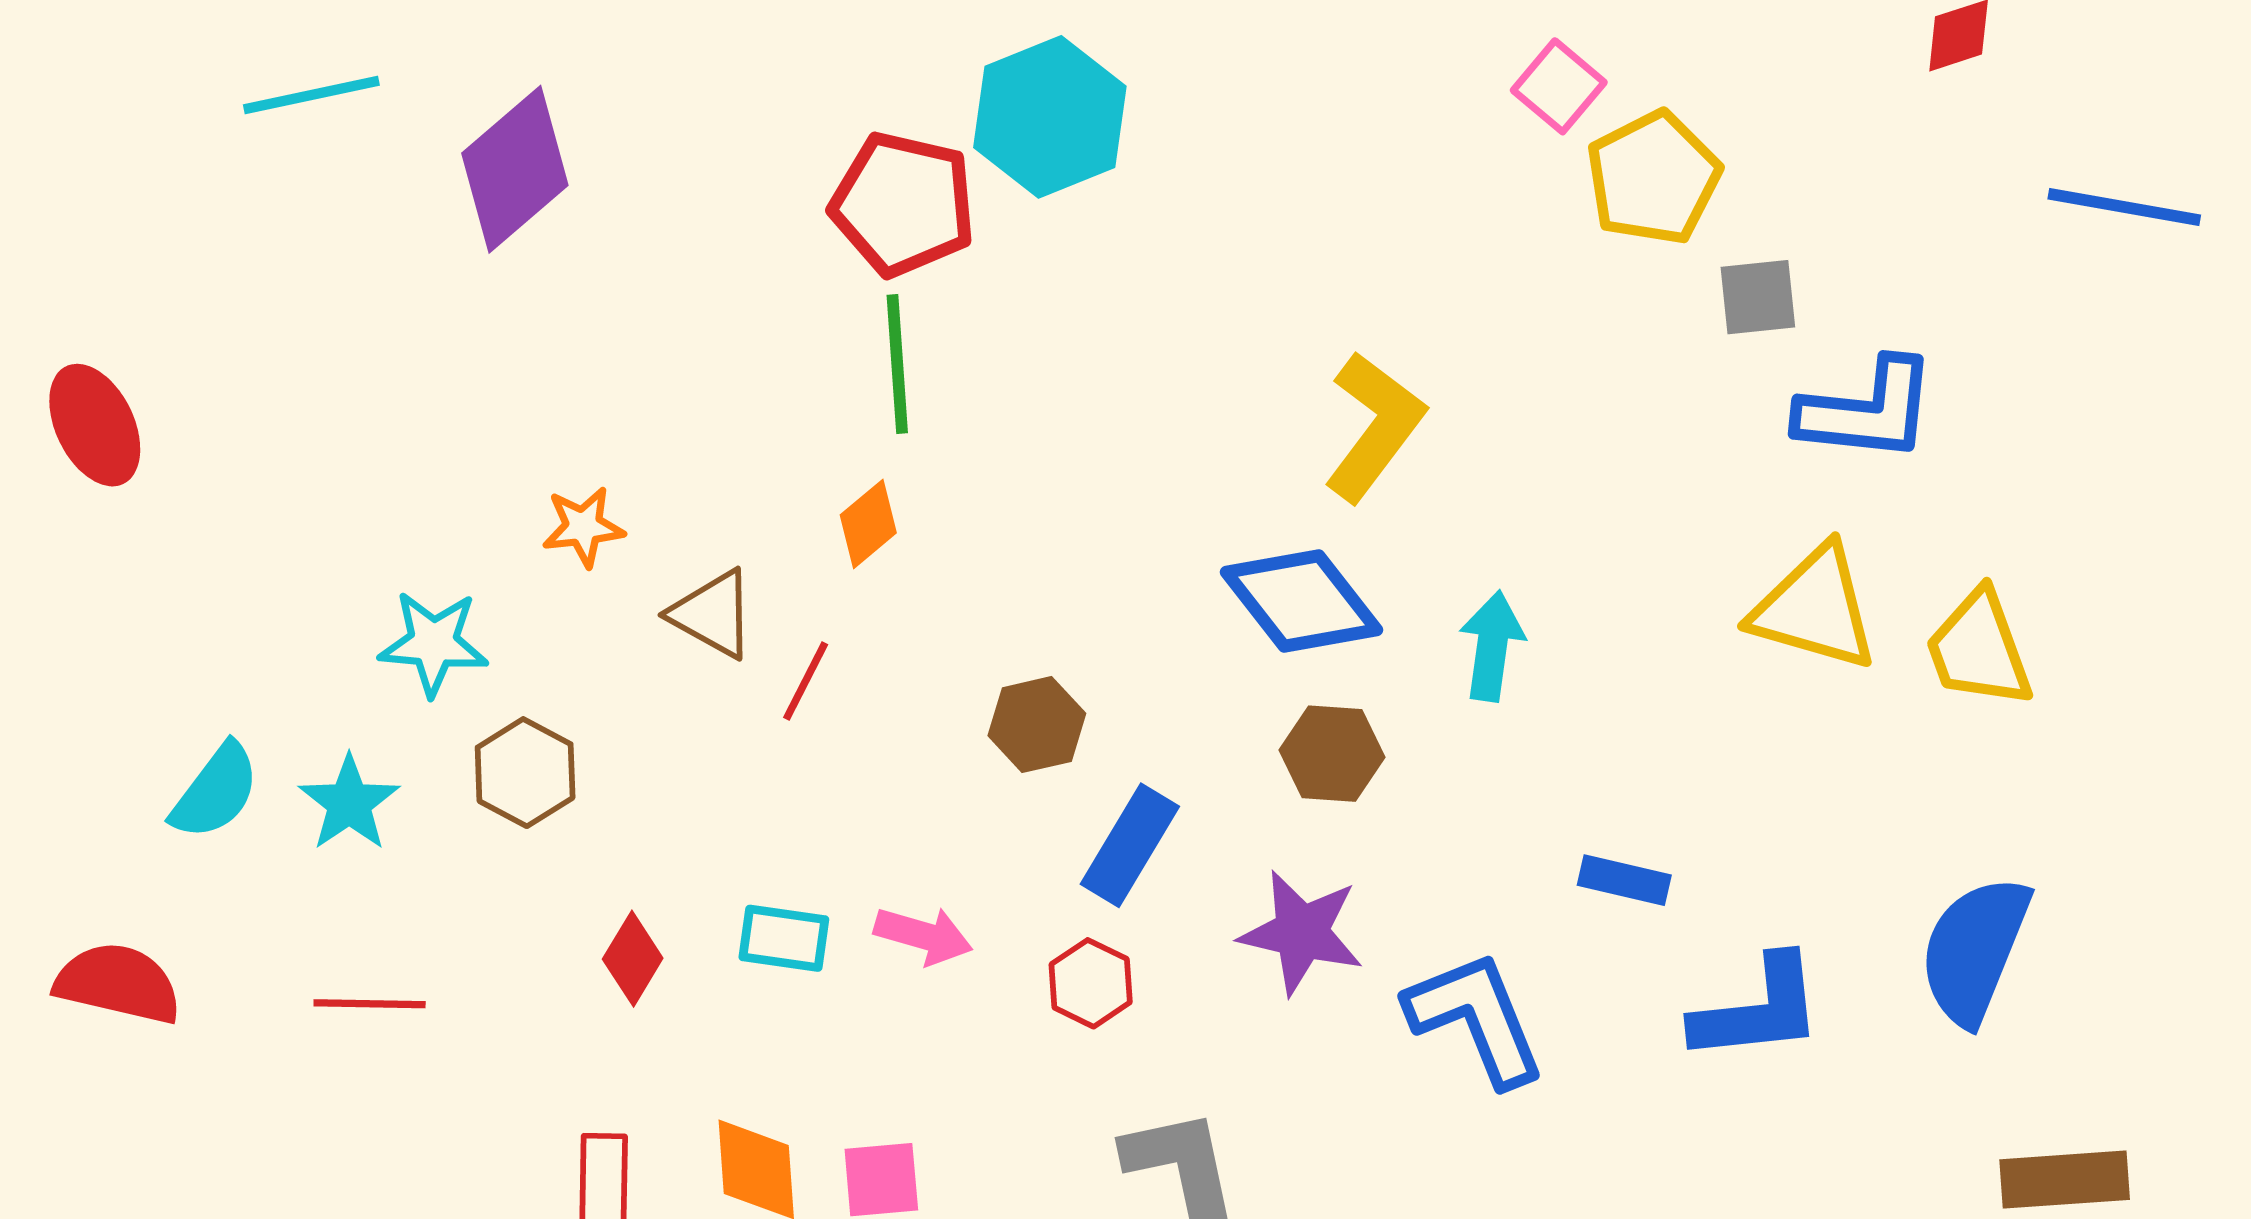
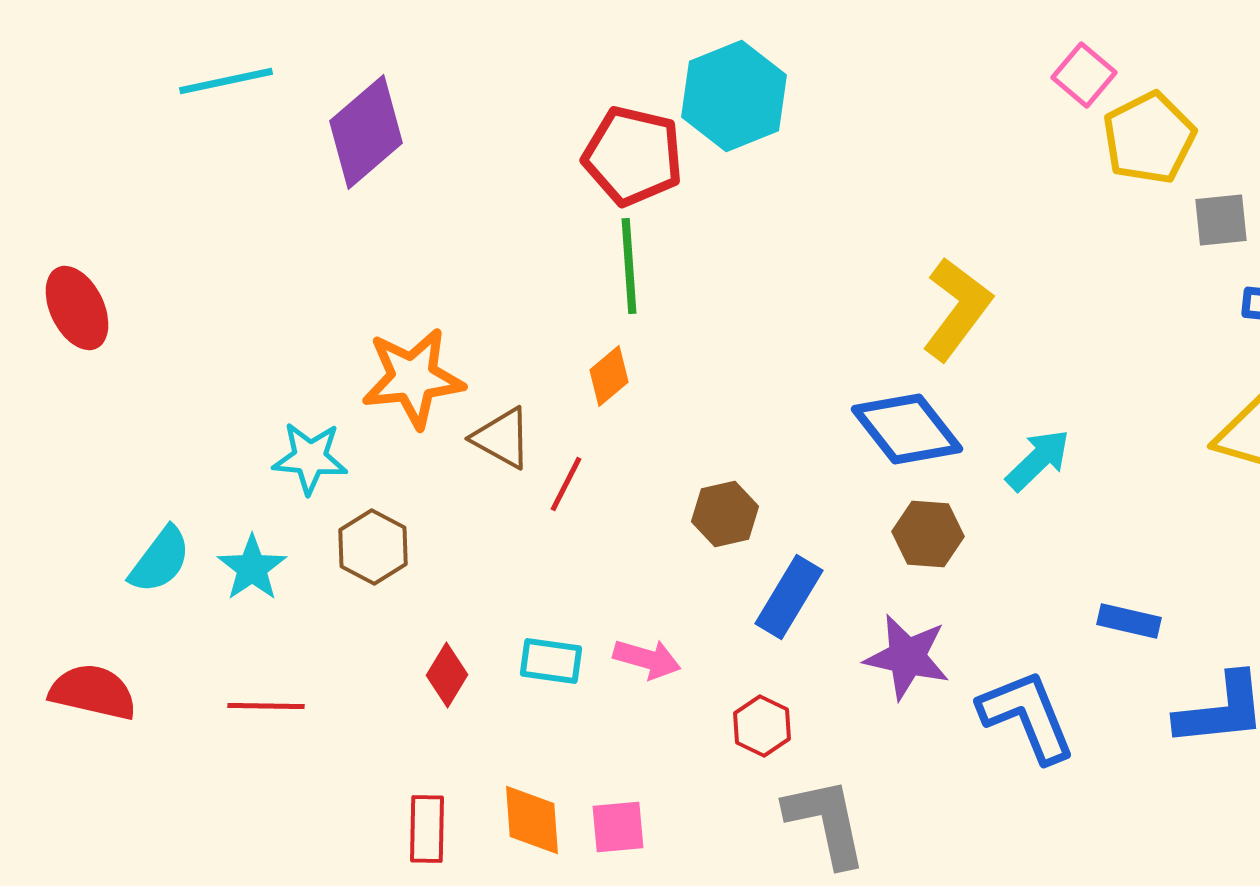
orange star: (583, 527) -> (413, 378), size x1.8
cyan arrow: (1492, 646) -> (1038, 460), turned 38
red hexagon: (1091, 983) -> (762, 726), moved

